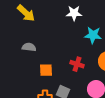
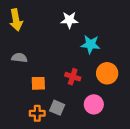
yellow arrow: (26, 13) -> (16, 20), turned 36

